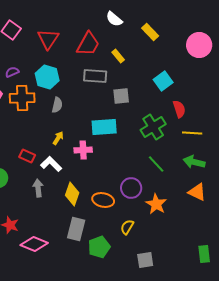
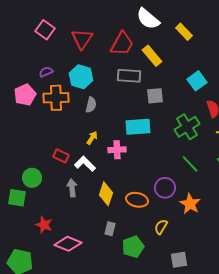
white semicircle: (114, 19) -> (148, 19), size x1.4
yellow rectangle: (118, 56) -> (152, 56), size x1.5
gray rectangle: (76, 229) -> (110, 229), size x0.6

